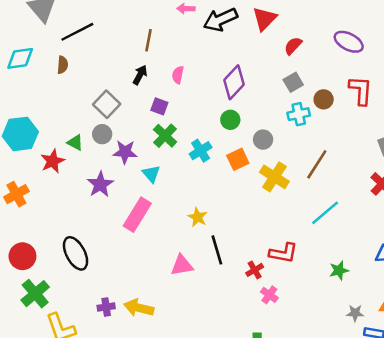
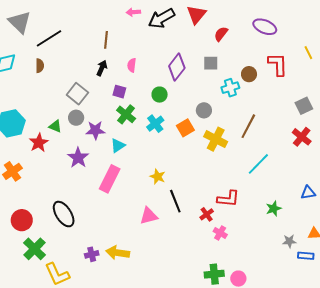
gray square: (293, 82) -> (211, 63), moved, turned 35
green circle: (230, 120) -> (160, 95), moved
cyan triangle: (151, 174) -> (118, 146), turned 42

